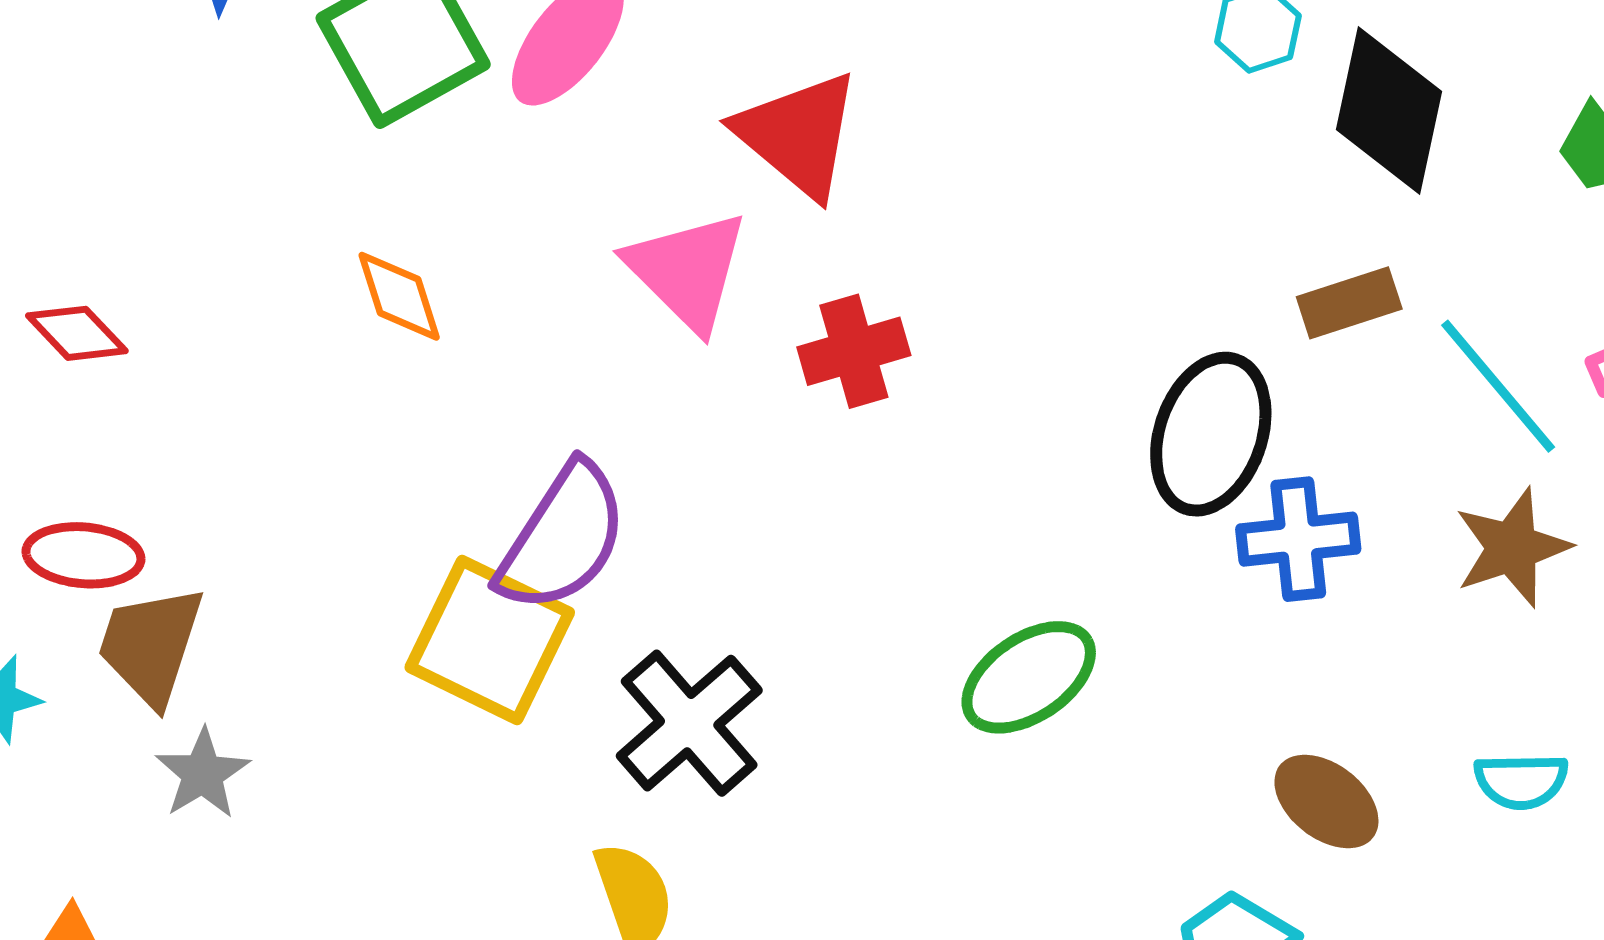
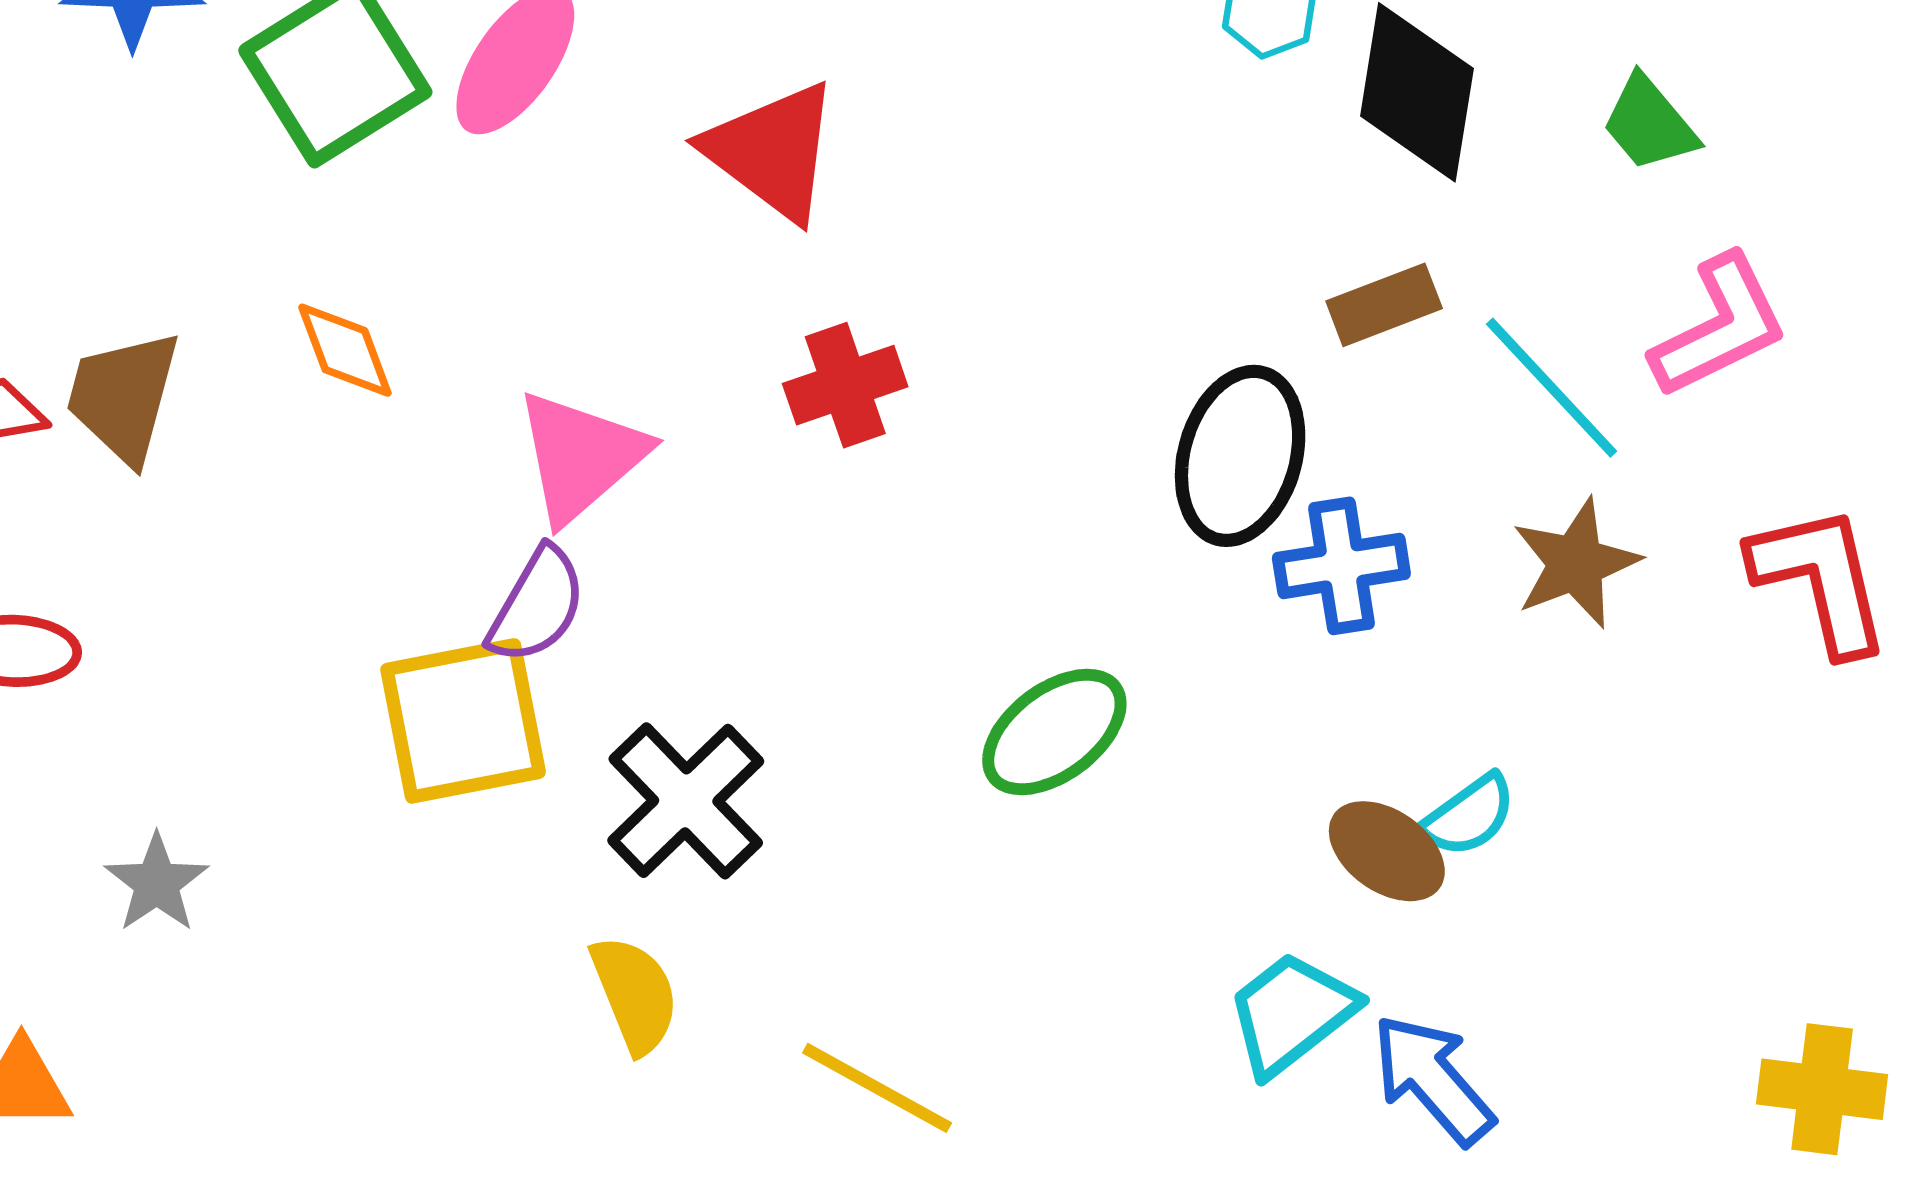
pink triangle: (687, 271) -> (581, 456), moved, turned 37
purple semicircle: (562, 538) -> (537, 605), size x0.7
yellow square: (490, 640) -> (463, 721), turned -34
brown trapezoid: (151, 645) -> (123, 397), moved
cyan semicircle: (1521, 781) -> (1469, 816), moved, turned -32

